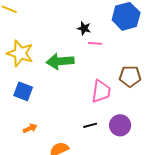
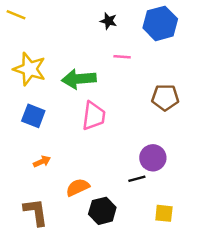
black star: (84, 28) -> (108, 21), moved
pink trapezoid: (101, 91) -> (94, 116), moved
black line: (90, 125) -> (137, 179), moved

